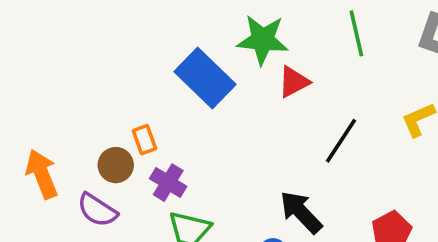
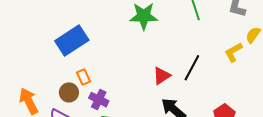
blue rectangle: (205, 78) -> (72, 41), moved, turned -72
red triangle: (294, 82) -> (162, 76), moved

